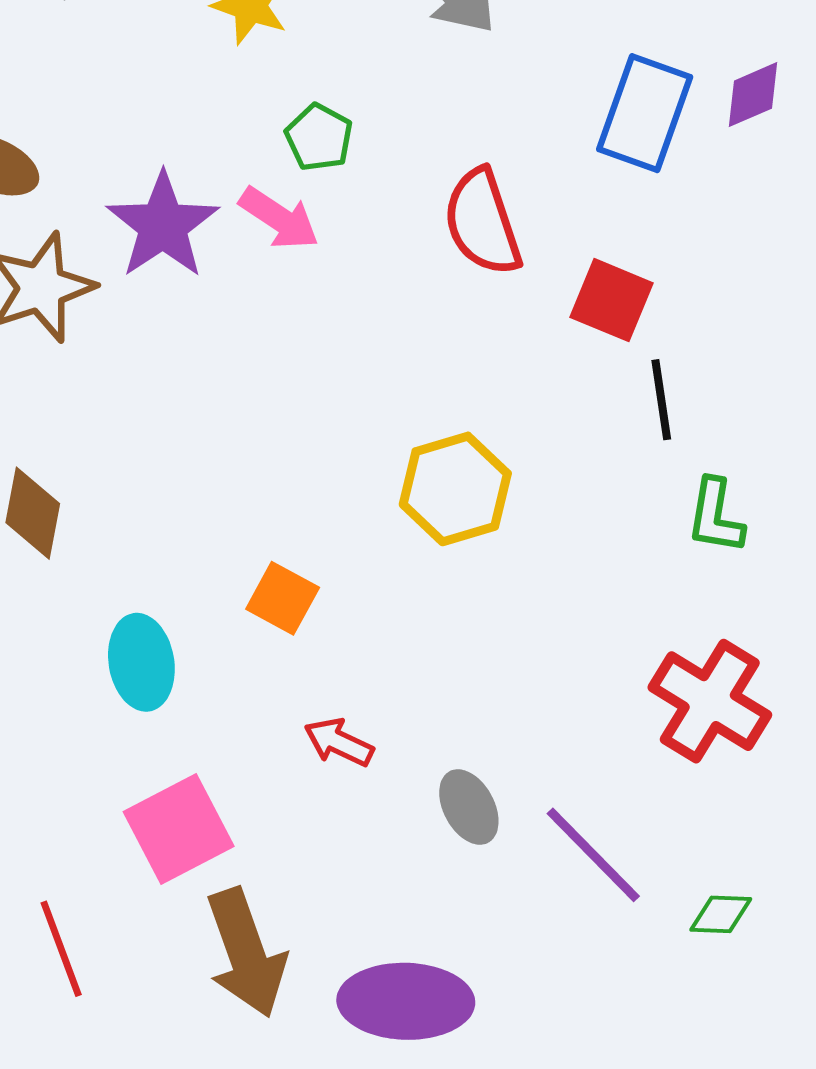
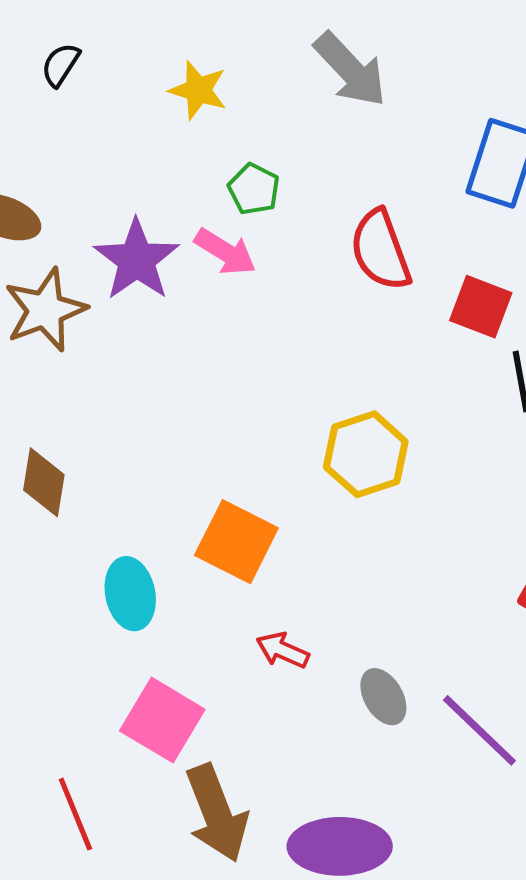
orange square: (283, 598) -> (236, 542), size x1.5
pink square: (179, 829) -> (162, 720), turned -30

